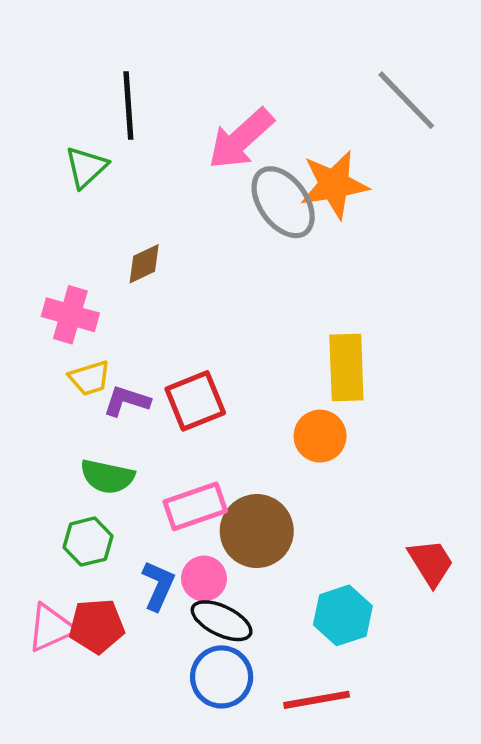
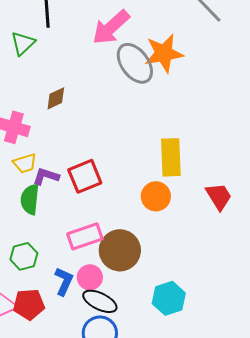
green semicircle: (107, 477) -> (30, 199), moved, turned 84
red trapezoid: (431, 563) -> (219, 196), moved

